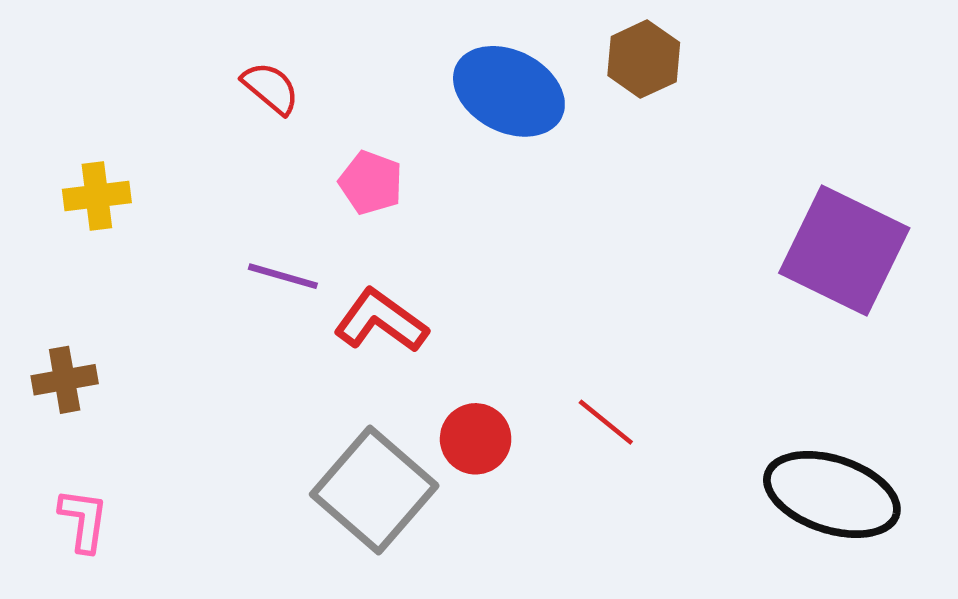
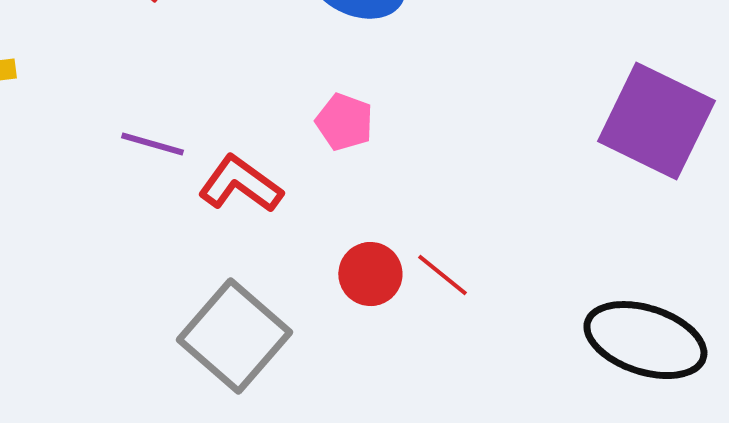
pink pentagon: (371, 183) -> (344, 122), moved
red circle: (476, 439) -> (370, 274), moved

